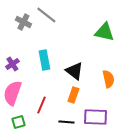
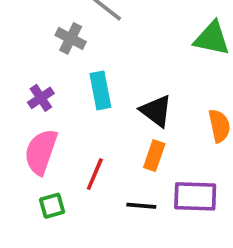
gray cross: (23, 22) -> (71, 38), moved

